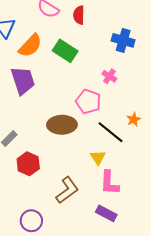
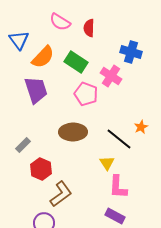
pink cross: (109, 76) -> (111, 76), moved, size x1.5
pink pentagon: (88, 102) -> (86, 94), moved
brown L-shape: (67, 190) -> (61, 194), moved

